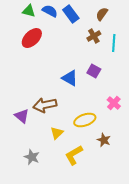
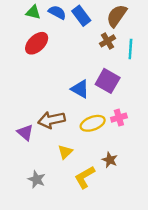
brown semicircle: (102, 14) -> (117, 16), size x1.5
purple square: (94, 71) -> (108, 81), size x1.5
pink cross: (114, 103) -> (119, 118), moved, turned 32
yellow ellipse: (85, 120) -> (93, 123), moved
brown star: (104, 140) -> (110, 160), moved

